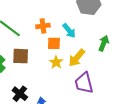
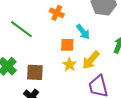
orange cross: (43, 26) -> (57, 13), moved, turned 32
brown square: (21, 56) -> (35, 72), moved

